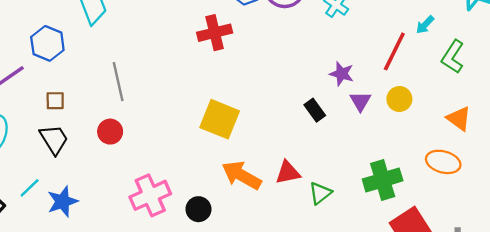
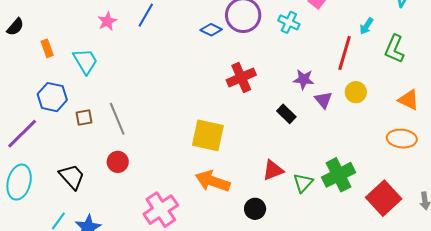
red cross: (215, 33) -> (241, 77), moved
brown square: (55, 101) -> (84, 118), moved
orange arrow: (242, 175) -> (213, 181), moved
green cross: (383, 180) -> (339, 175), moved
black circle: (198, 209) -> (255, 209), moved

